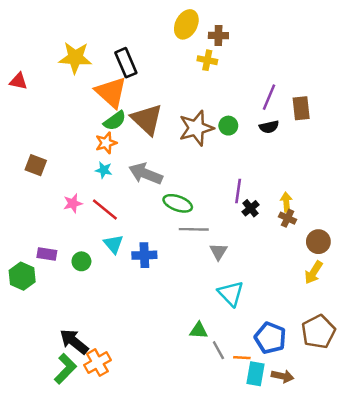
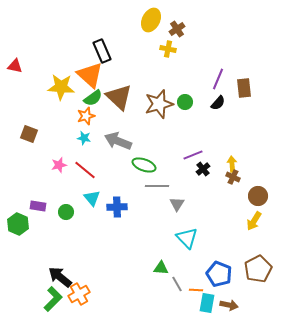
brown cross: (218, 36) -> (177, 29), turned -35
yellow star: (75, 58) -> (61, 87), moved
black semicircle: (269, 127) -> (218, 103), turned -35
purple line: (238, 191) -> (193, 155), turned 60

